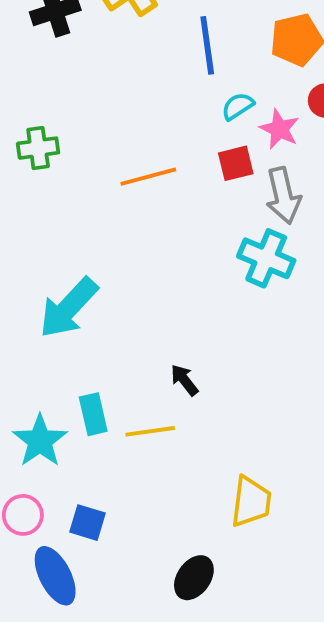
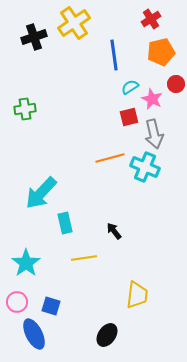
orange line: (148, 177) -> (110, 158), moved
black arrow: (184, 380) -> (114, 231), moved
cyan rectangle: (93, 414) -> (65, 223), moved

